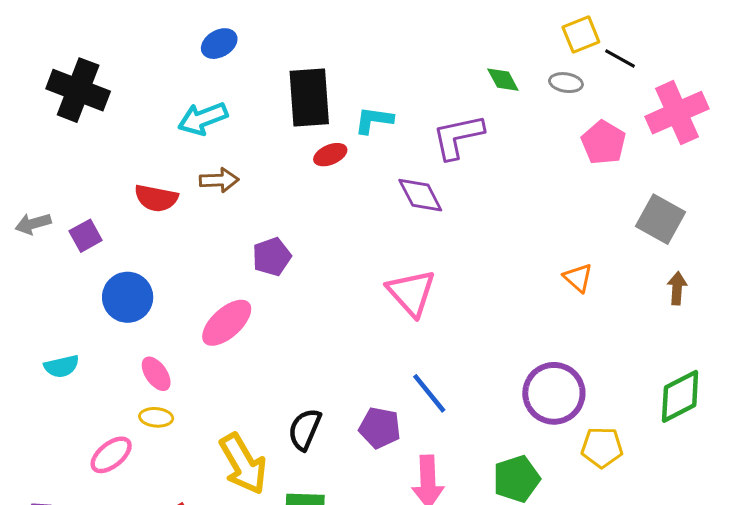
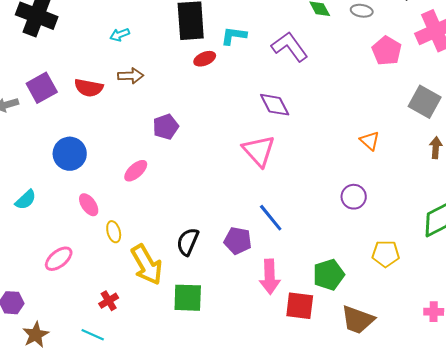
cyan arrow: (203, 119) -> (120, 35), size x0.6
purple L-shape: (458, 137) -> (290, 47), turned 66
purple diamond: (420, 195) -> (275, 105), moved
purple square: (86, 236) -> (42, 88), moved, size x1.4
pink ellipse: (227, 323) -> (136, 171), size x0.7
cyan semicircle: (62, 366) -> (26, 200), turned -30
purple circle: (554, 393) -> (354, 197), moved, size x0.6
yellow ellipse: (156, 417) -> (114, 232), moved, turned 70

